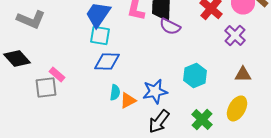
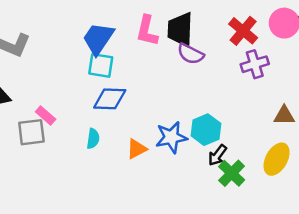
purple cross: (235, 35) -> (255, 64), moved, turned 30
cyan hexagon: (195, 75) -> (206, 130), moved
cyan semicircle: (115, 92) -> (93, 139), moved
black arrow: (159, 121) -> (218, 155), moved, size x0.7

